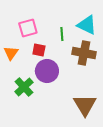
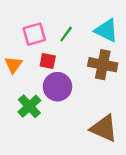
green line: (62, 34) -> (66, 34), moved, turned 40
brown triangle: (85, 105) -> (104, 128), turned -35

